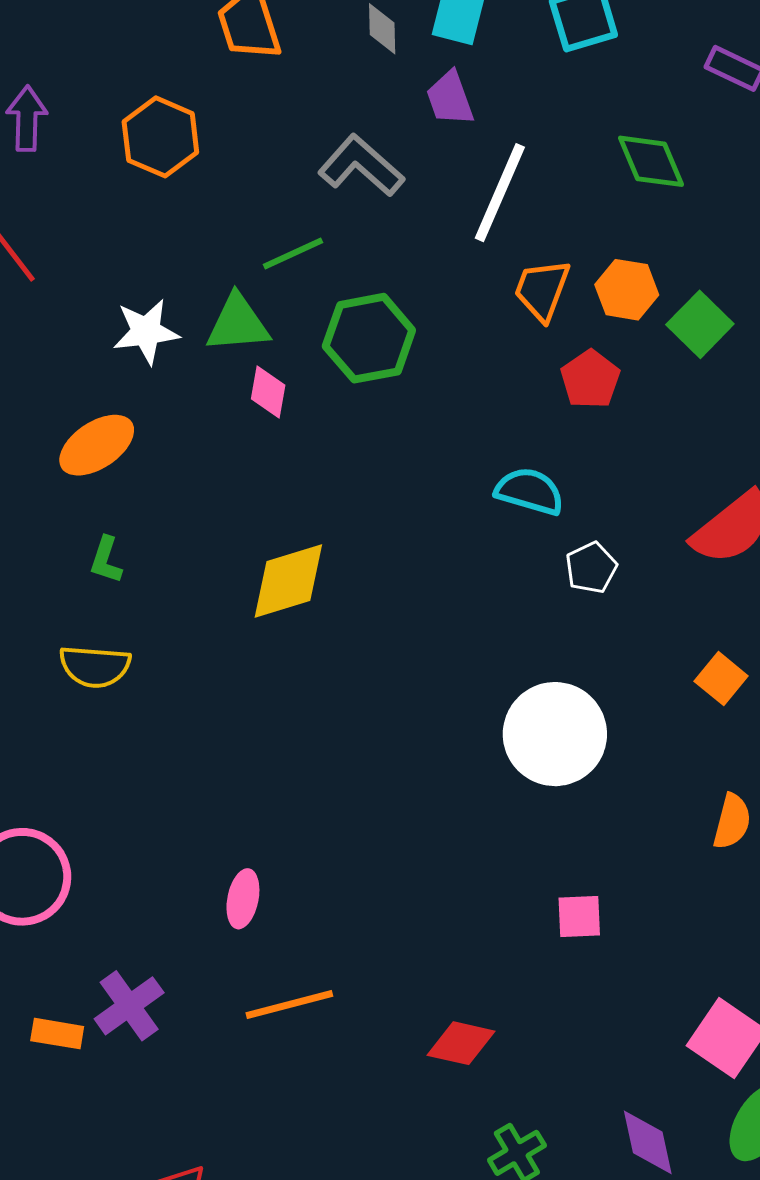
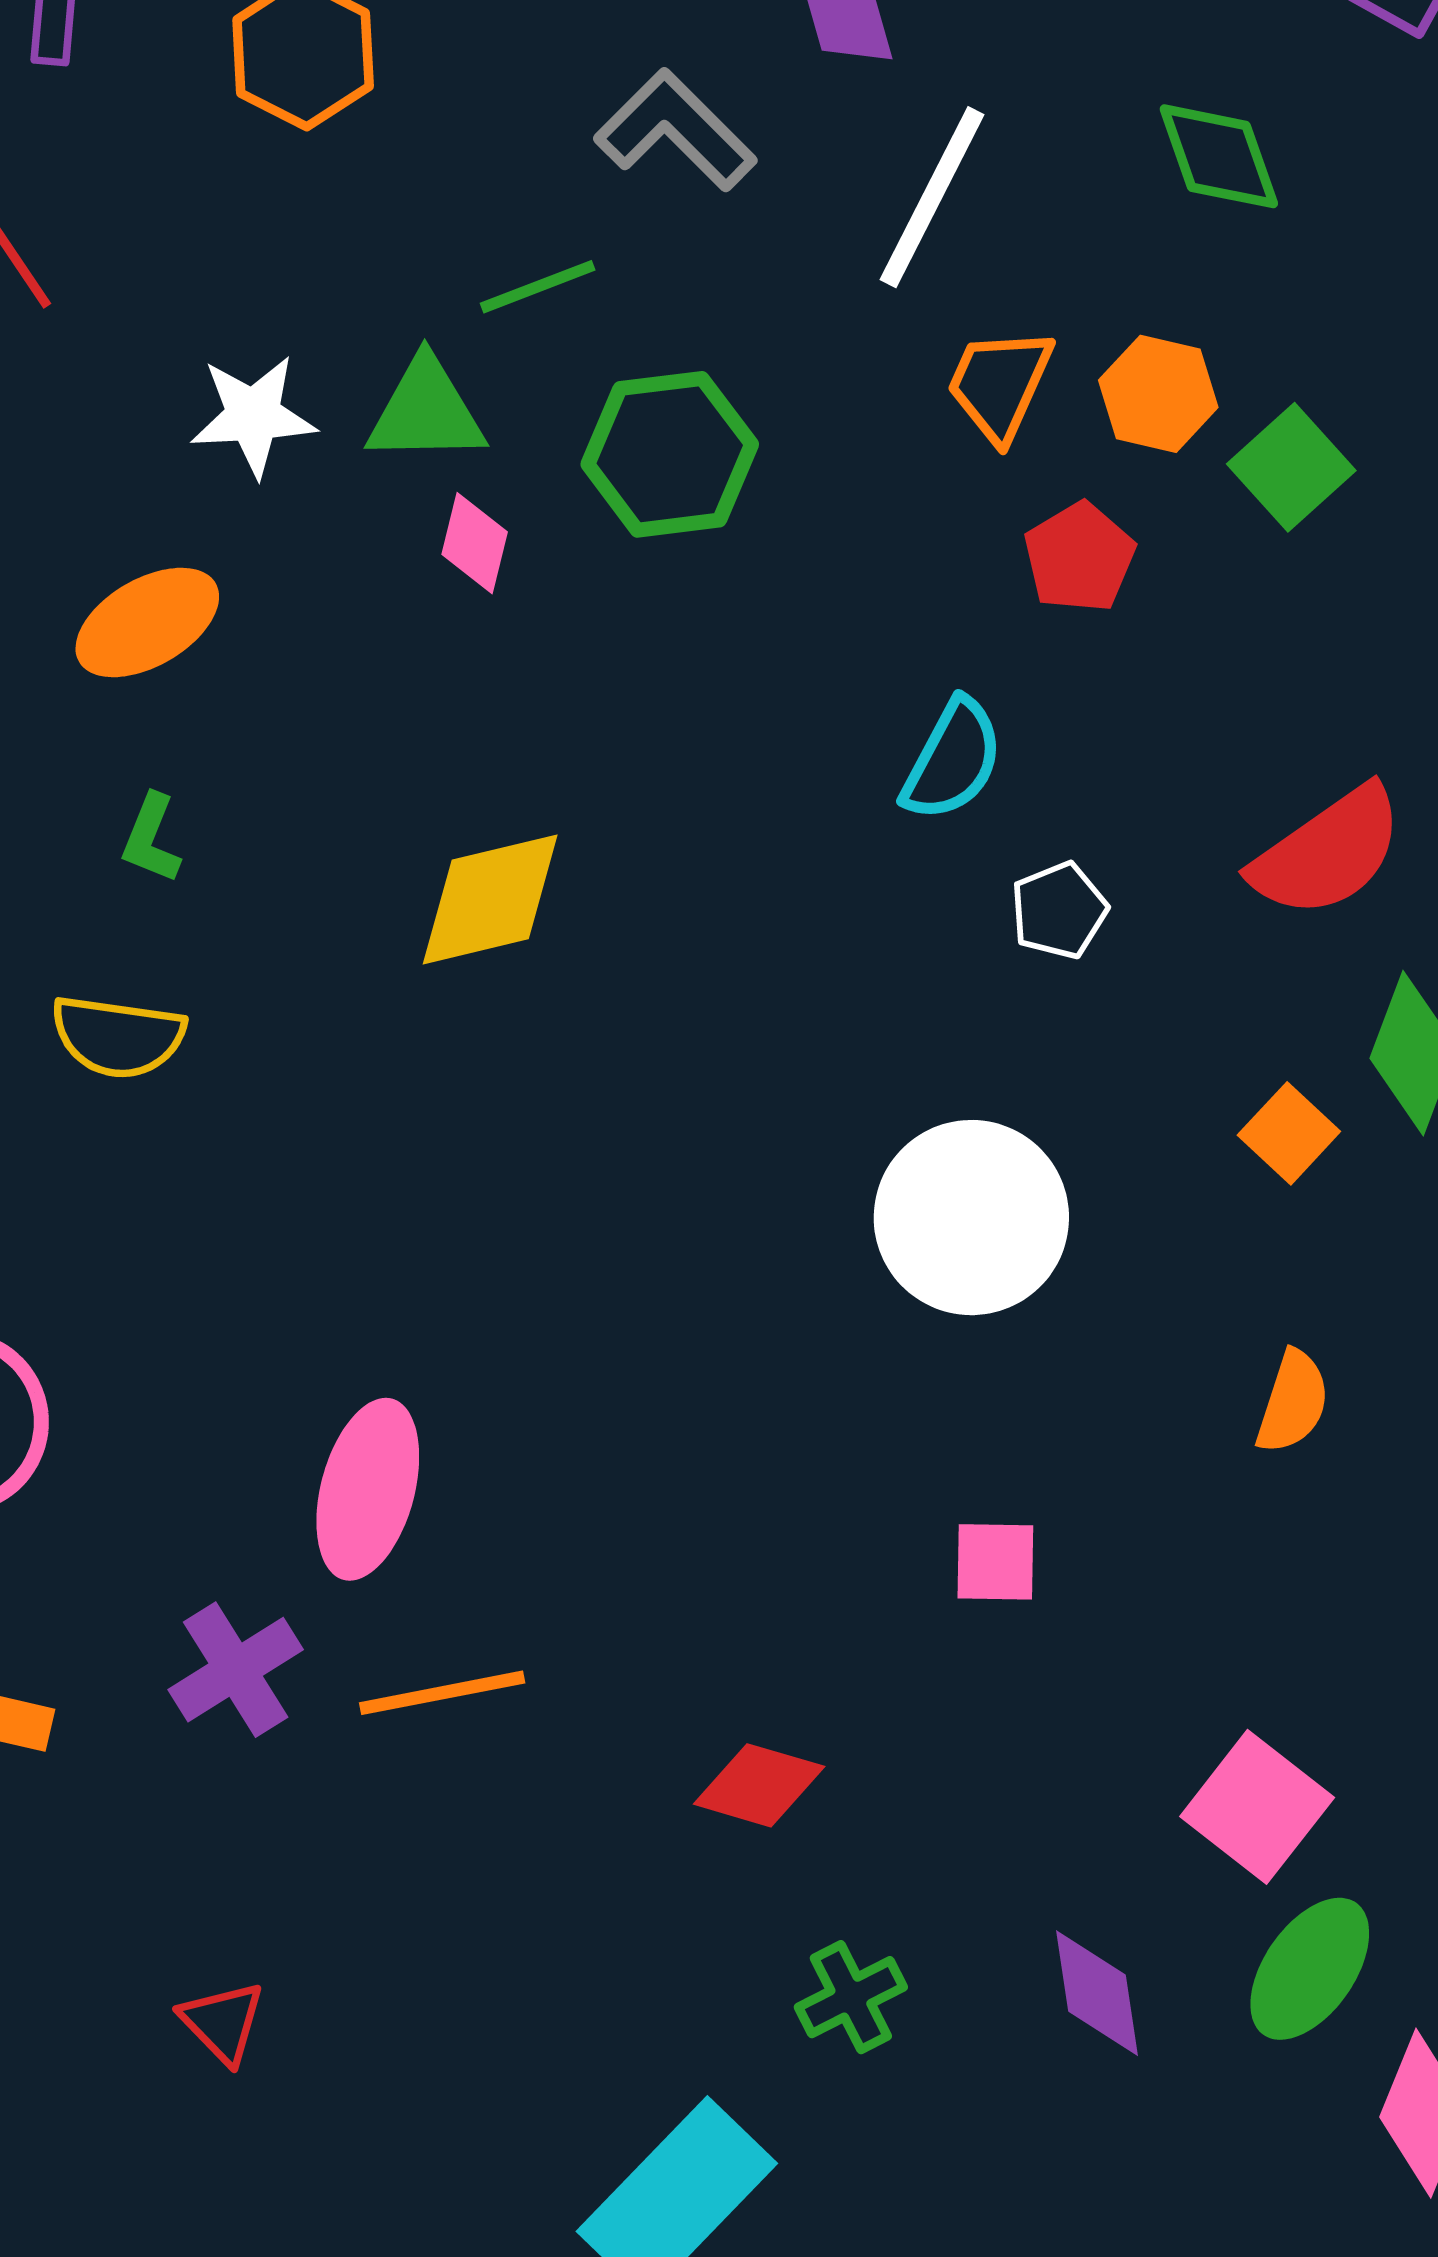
cyan semicircle: (530, 491) -> (953, 760), turned 98
pink ellipse: (243, 899) -> (368, 1489), size x1.6
purple cross: (129, 1006) -> (236, 1670), moved

